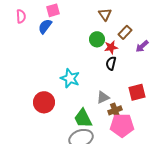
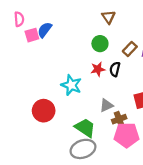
pink square: (53, 10) -> (32, 35), moved
brown rectangle: (125, 32) -> (130, 49), moved
red star: (111, 47) -> (98, 69), moved
green trapezoid: (83, 118) -> (85, 128), turned 150

